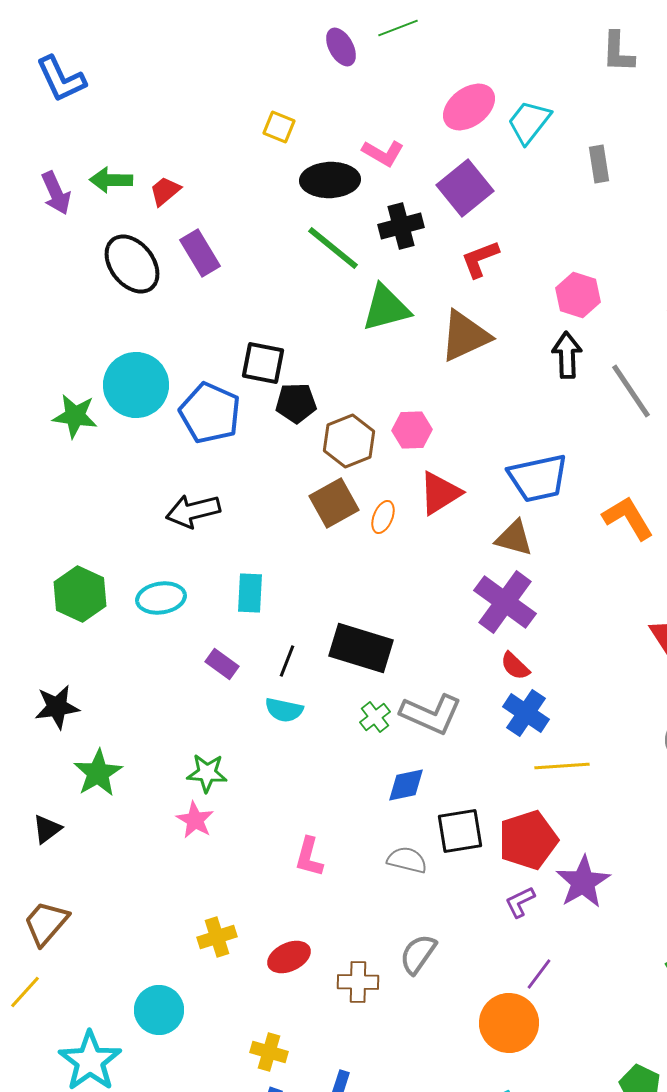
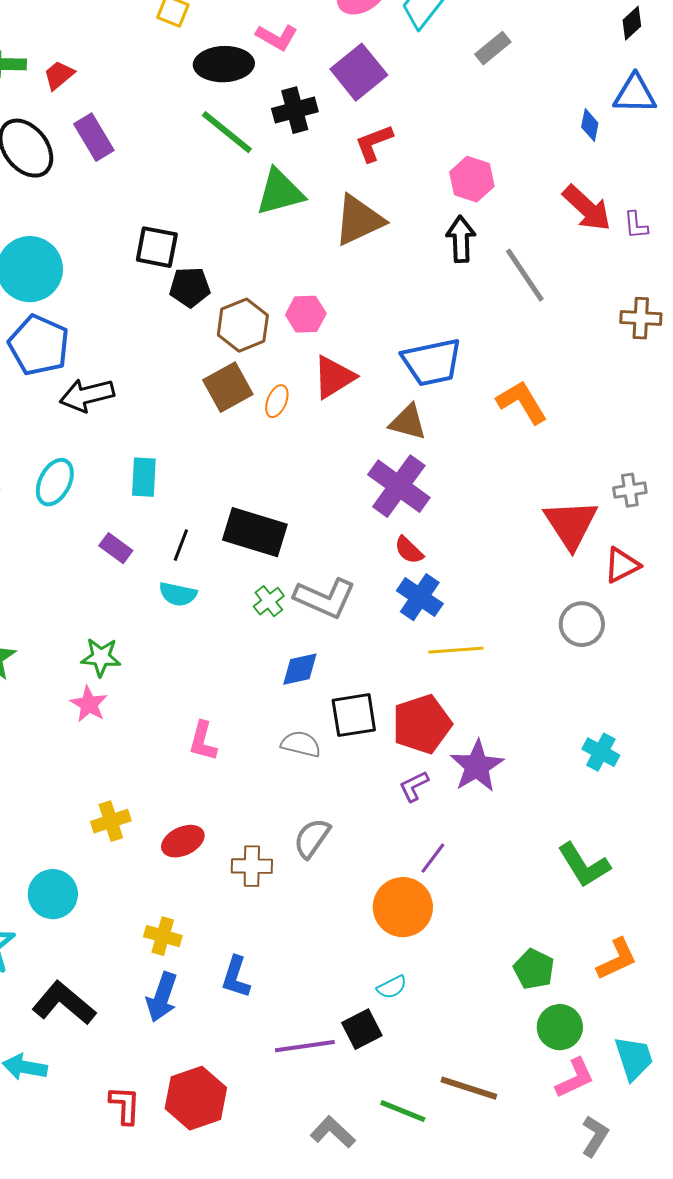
gray rectangle: (599, 164) -> (493, 48), turned 60
blue pentagon: (210, 413) -> (39, 345), moved
cyan ellipse: (161, 598) -> (55, 482), turned -54

